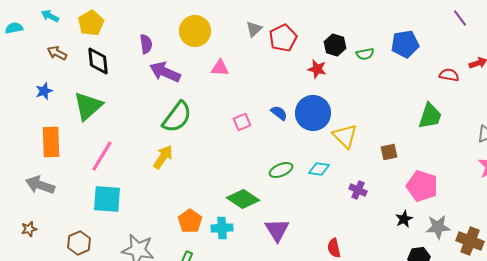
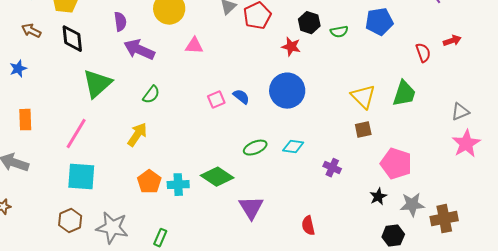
red semicircle: (449, 75) -> (423, 53), turned 60
green triangle: (88, 106) -> (97, 84), moved
blue semicircle: (279, 113) -> (241, 97), moved
green semicircle: (177, 117) -> (151, 95), size x0.6
yellow triangle: (345, 136) -> (363, 97), moved
orange rectangle: (51, 142) -> (25, 120), size x0.7
orange pentagon: (190, 221) -> (149, 182), moved
cyan cross: (222, 228) -> (178, 185), moved
brown cross: (470, 241) -> (444, 219), turned -32
brown hexagon: (79, 243) -> (70, 221), moved

